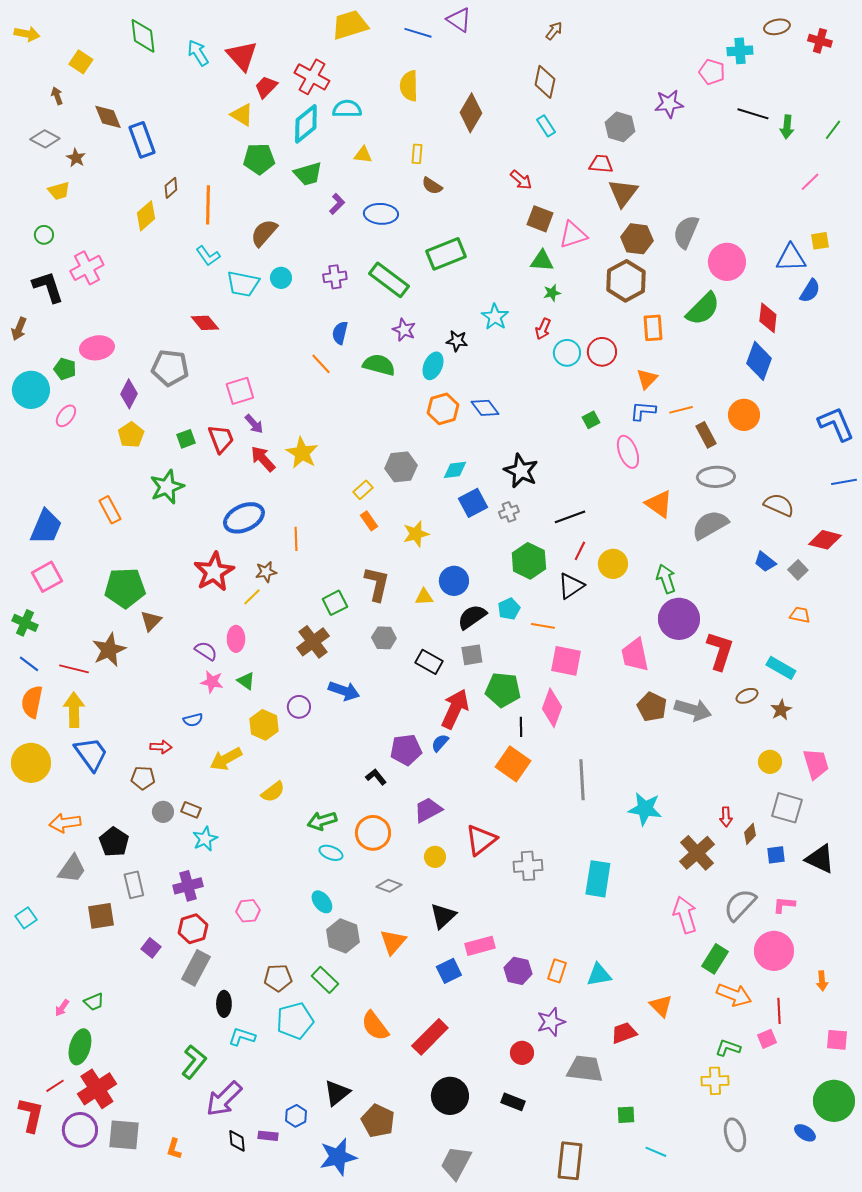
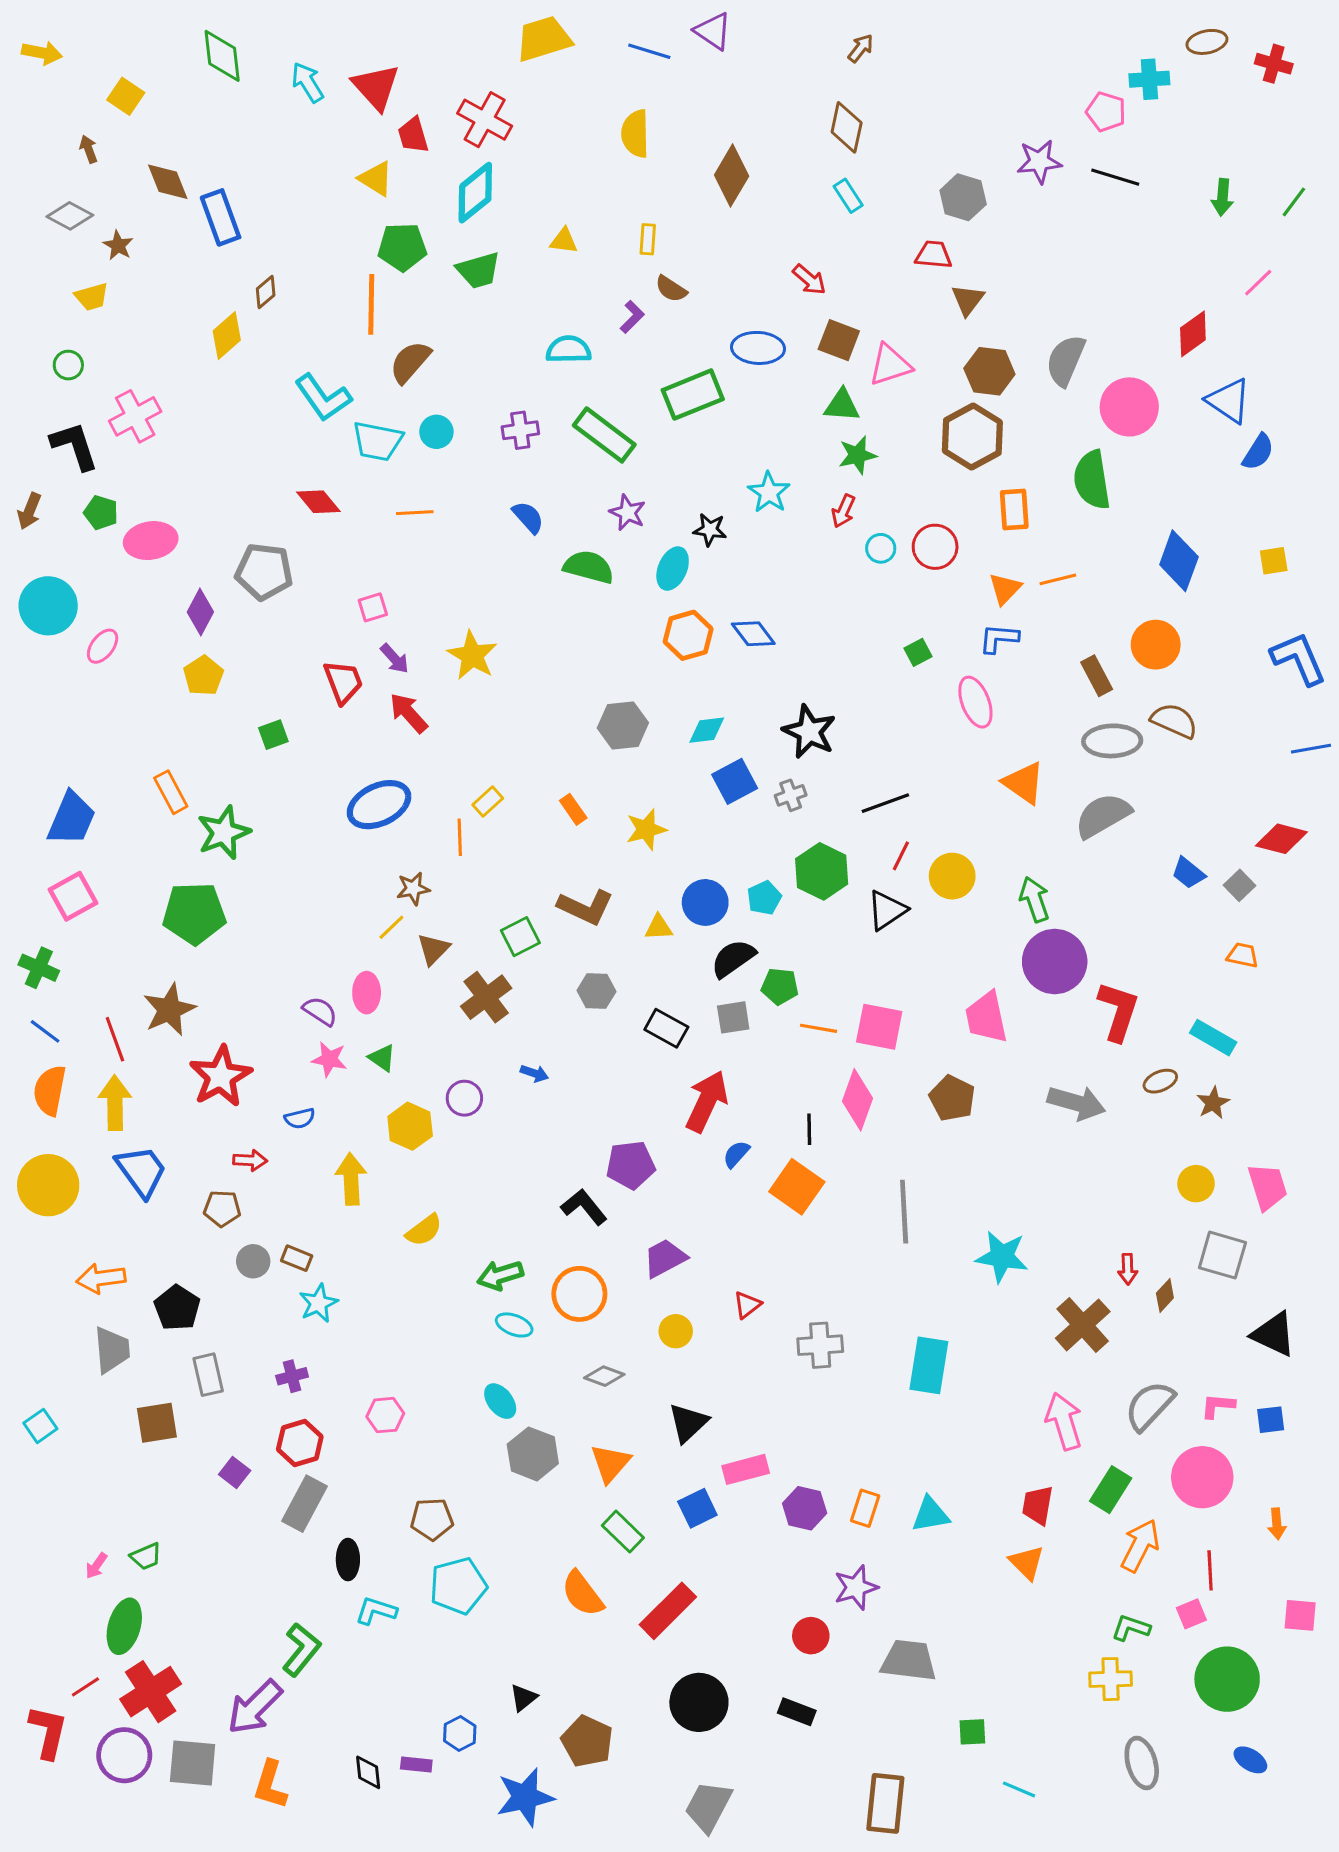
red trapezoid: (266, 87) -> (413, 135), turned -60
cyan semicircle: (347, 109) -> (569, 349), moved
black line: (753, 114) -> (1115, 177), moved
brown triangle: (623, 193) -> (968, 300), size x0.7
purple L-shape: (337, 204) -> (632, 317), moved
orange line: (208, 205) -> (371, 304), moved
blue ellipse: (381, 214) -> (758, 348), moved
yellow square: (820, 241) -> (1274, 561), moved
cyan L-shape: (208, 256) -> (323, 398), size x1.5
blue triangle: (791, 258) -> (1229, 401), turned 36
green star: (552, 293) -> (857, 455), size x1.4
green semicircle: (703, 309) -> (1092, 480), turned 126
red diamond: (768, 318) -> (1193, 334), moved, turned 48
blue semicircle: (340, 333) -> (528, 517), turned 125
cyan circle: (567, 353) -> (881, 548), size x0.7
orange line: (321, 364) -> (415, 513), moved, turned -50
green pentagon: (65, 369) -> (101, 513), moved
pink square: (240, 391) -> (373, 607), size x0.7
orange line: (681, 410) -> (1058, 579), moved
green square: (186, 439) -> (273, 735), moved
yellow star: (302, 453) -> (472, 655), moved
green star: (167, 487) -> (224, 833), moved
yellow rectangle: (363, 490) -> (488, 802), moved
brown semicircle: (779, 505) -> (1174, 721), moved
red star: (214, 572) -> (221, 1076), moved
brown L-shape: (377, 584) -> (586, 907), turned 102
cyan pentagon: (509, 609) -> (764, 898), moved
brown triangle: (151, 621) -> (433, 949), moved
orange line: (543, 626) -> (819, 1028), moved
red line: (74, 669) -> (115, 1039), turned 56
green pentagon: (503, 690) -> (780, 986), moved, size x0.7
blue arrow: (344, 691) -> (534, 1073), size x0.6
brown pentagon: (652, 707) -> (952, 1098), moved
blue semicircle: (440, 743) -> (736, 1154), moved
yellow arrow: (226, 759) -> (351, 1179), turned 116
black L-shape: (376, 777) -> (584, 1207), size x1.4
red triangle: (481, 840) -> (747, 1305), size x0.6
blue square: (776, 855) -> (1271, 1420), moved
gray trapezoid: (72, 869) -> (112, 1350), turned -40
purple cross: (188, 886) -> (292, 1376), size x0.7
green rectangle: (325, 980) -> (623, 1532), moved
orange arrow: (734, 995) -> (1140, 1546), turned -84
red trapezoid: (624, 1033) -> (1038, 1505), moved, turned -60
black triangle: (337, 1093) -> (523, 1698), size x0.7
purple arrow: (224, 1099) -> (255, 1707), moved
green circle: (834, 1101) -> (1227, 1679), moved
orange L-shape: (174, 1149) -> (270, 1785), size x1.5

